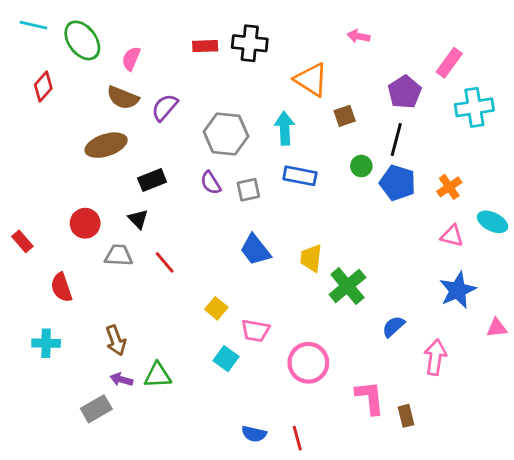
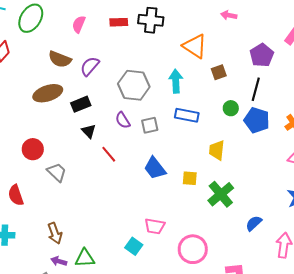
green ellipse: (82, 40) -> (31, 18), turned 68
pink semicircle: (131, 59) -> (79, 24), moved
black rectangle: (152, 180) -> (81, 104), moved
black triangle: (138, 219) -> (89, 131), moved
gray trapezoid: (119, 255) -> (57, 172), turned 40
yellow trapezoid: (311, 258) -> (217, 150), moved
red line: (165, 262) -> (109, 154), moved
yellow square: (216, 308) -> (190, 178), moved, turned -35

